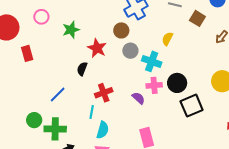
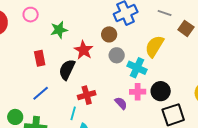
yellow semicircle: (167, 39) -> (154, 46), size x1.6
red rectangle: (27, 53) -> (40, 58), moved
black semicircle: (82, 69) -> (67, 70), size x1.5

